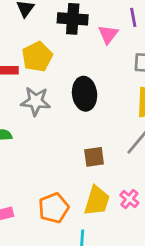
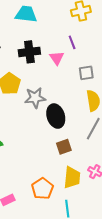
black ellipse: (85, 94) -> (56, 116), moved
gray star: (36, 101) -> (35, 98), moved

